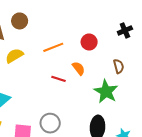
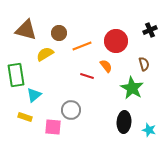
brown circle: (20, 21) -> (59, 33), moved
red circle: (89, 42) -> (116, 41), size x1.5
gray circle: (50, 123) -> (71, 110), moved

